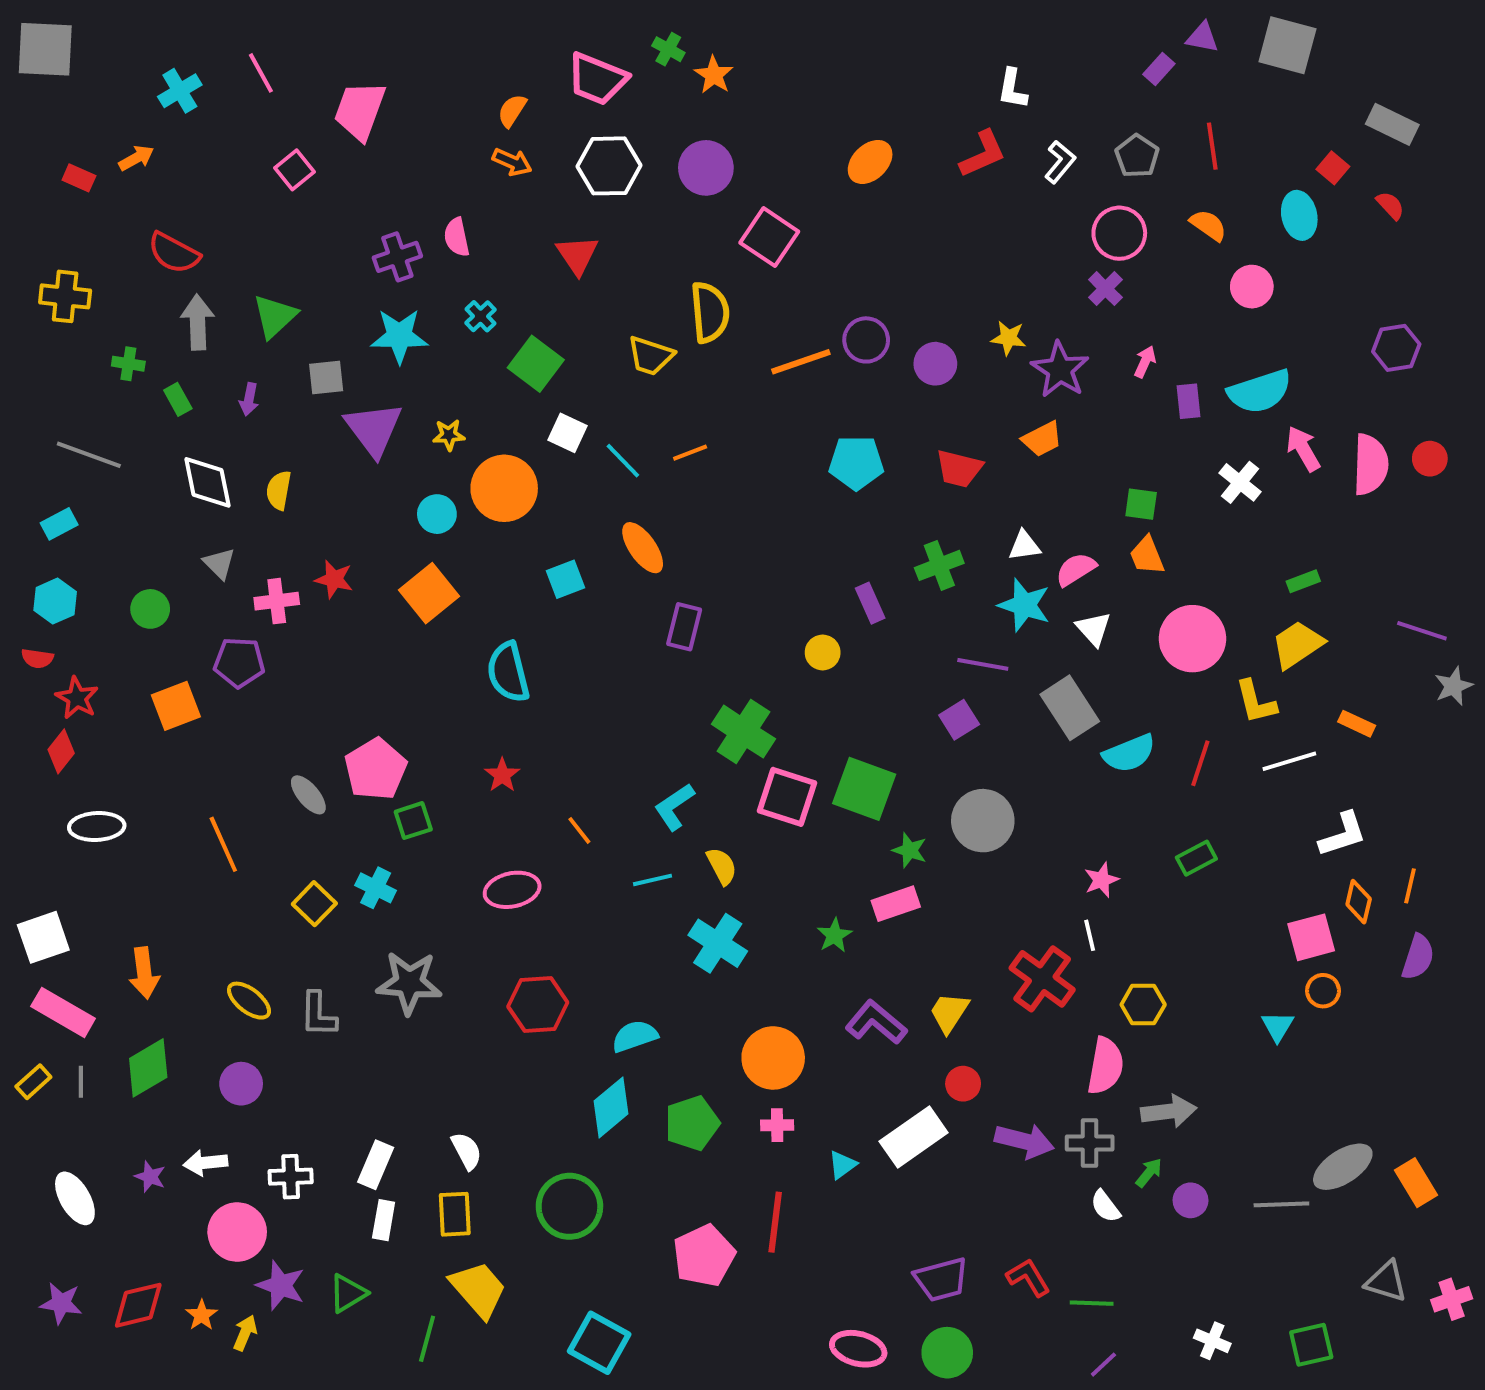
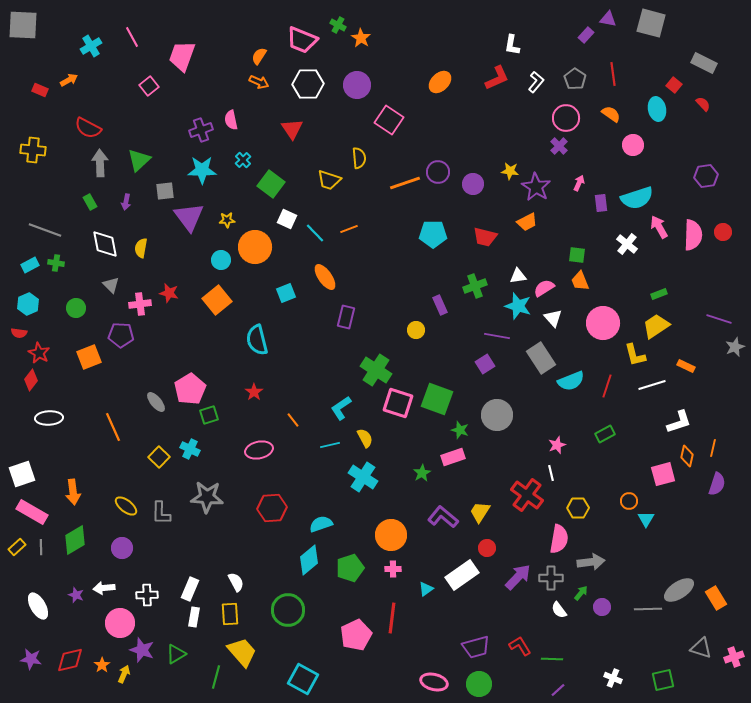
yellow semicircle: (710, 312) -> (359, 158), size x0.7
green cross: (128, 364) -> (56, 263), moved
orange circle: (1323, 991) -> (629, 501), moved
purple arrow: (1024, 1141) -> (518, 577), turned -60

